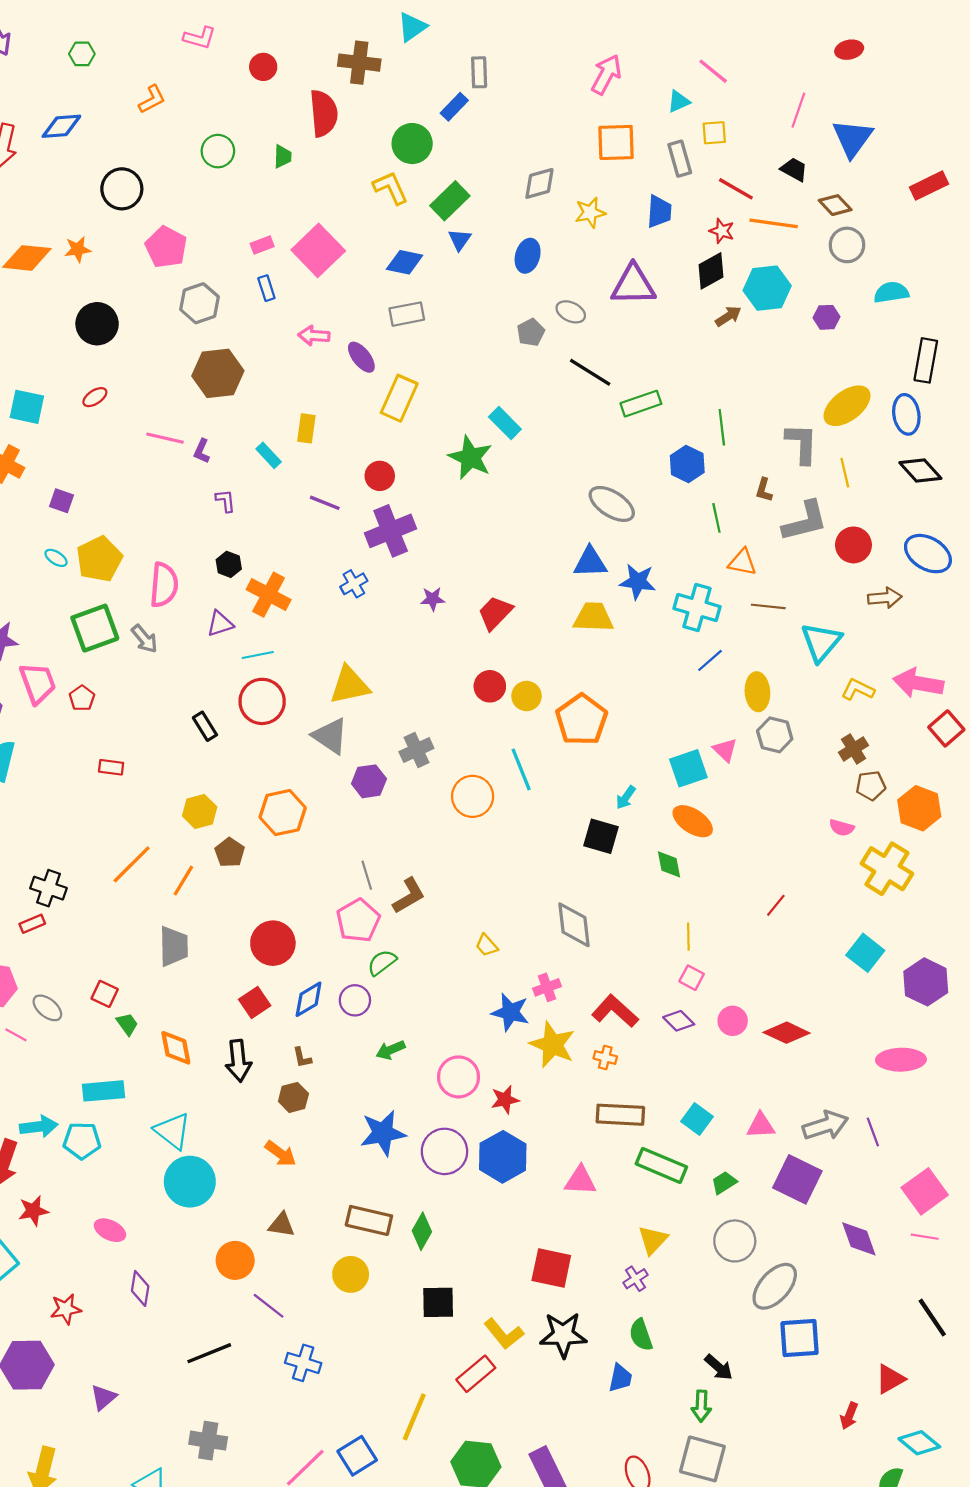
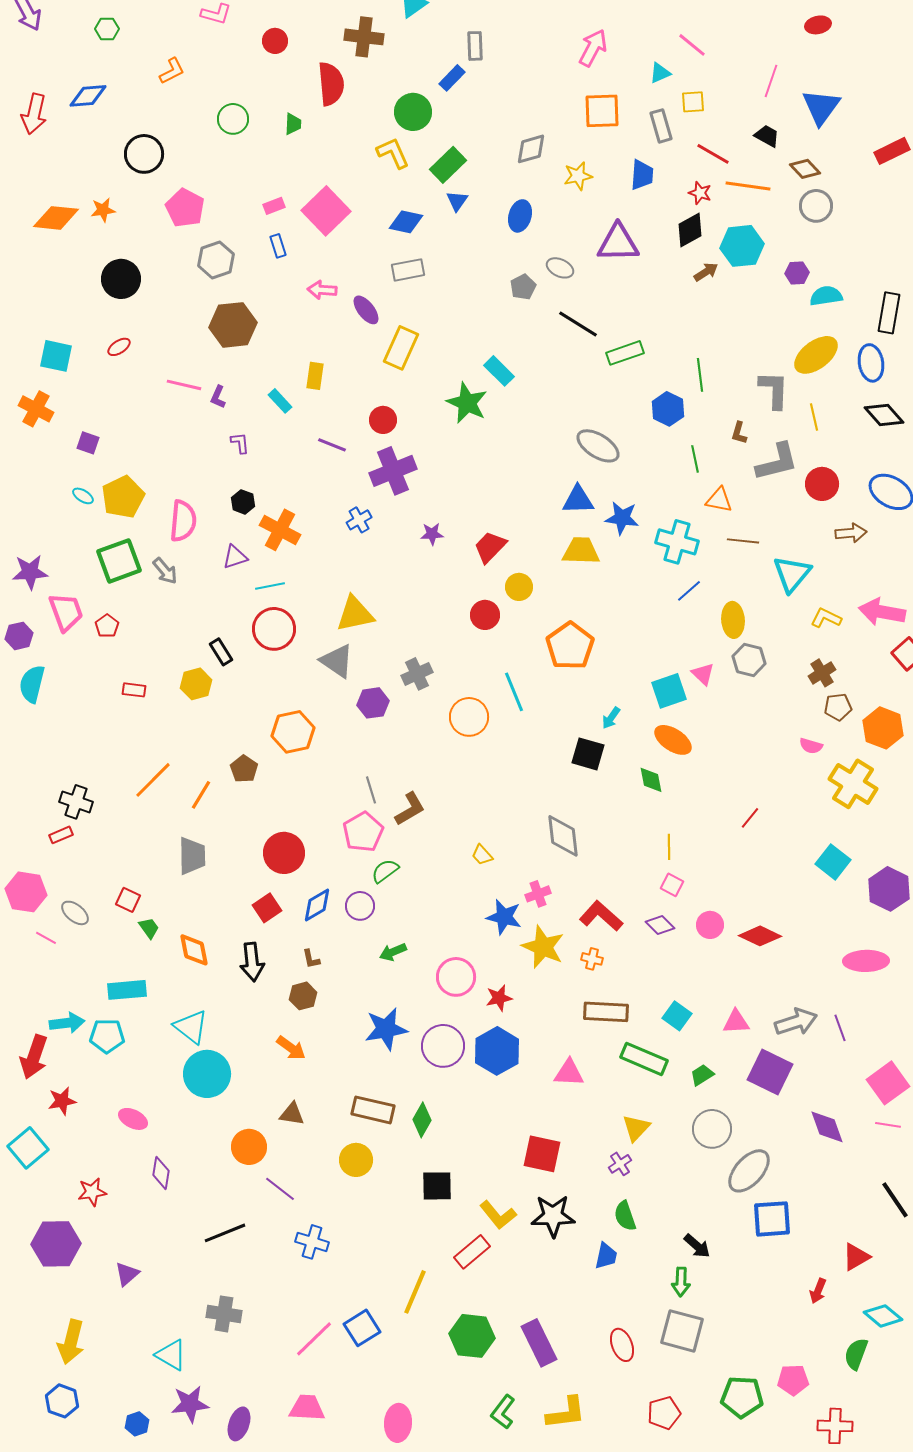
cyan semicircle: (891, 292) -> (826, 296), moved
yellow circle: (527, 696) -> (519, 587), moved
yellow hexagon: (200, 811) -> (196, 684), moved

